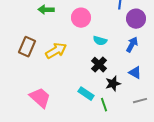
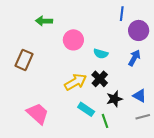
pink circle: (81, 18) -> (73, 40), moved
yellow arrow: (56, 51) -> (75, 82), moved
blue triangle: (135, 73) -> (140, 96), moved

